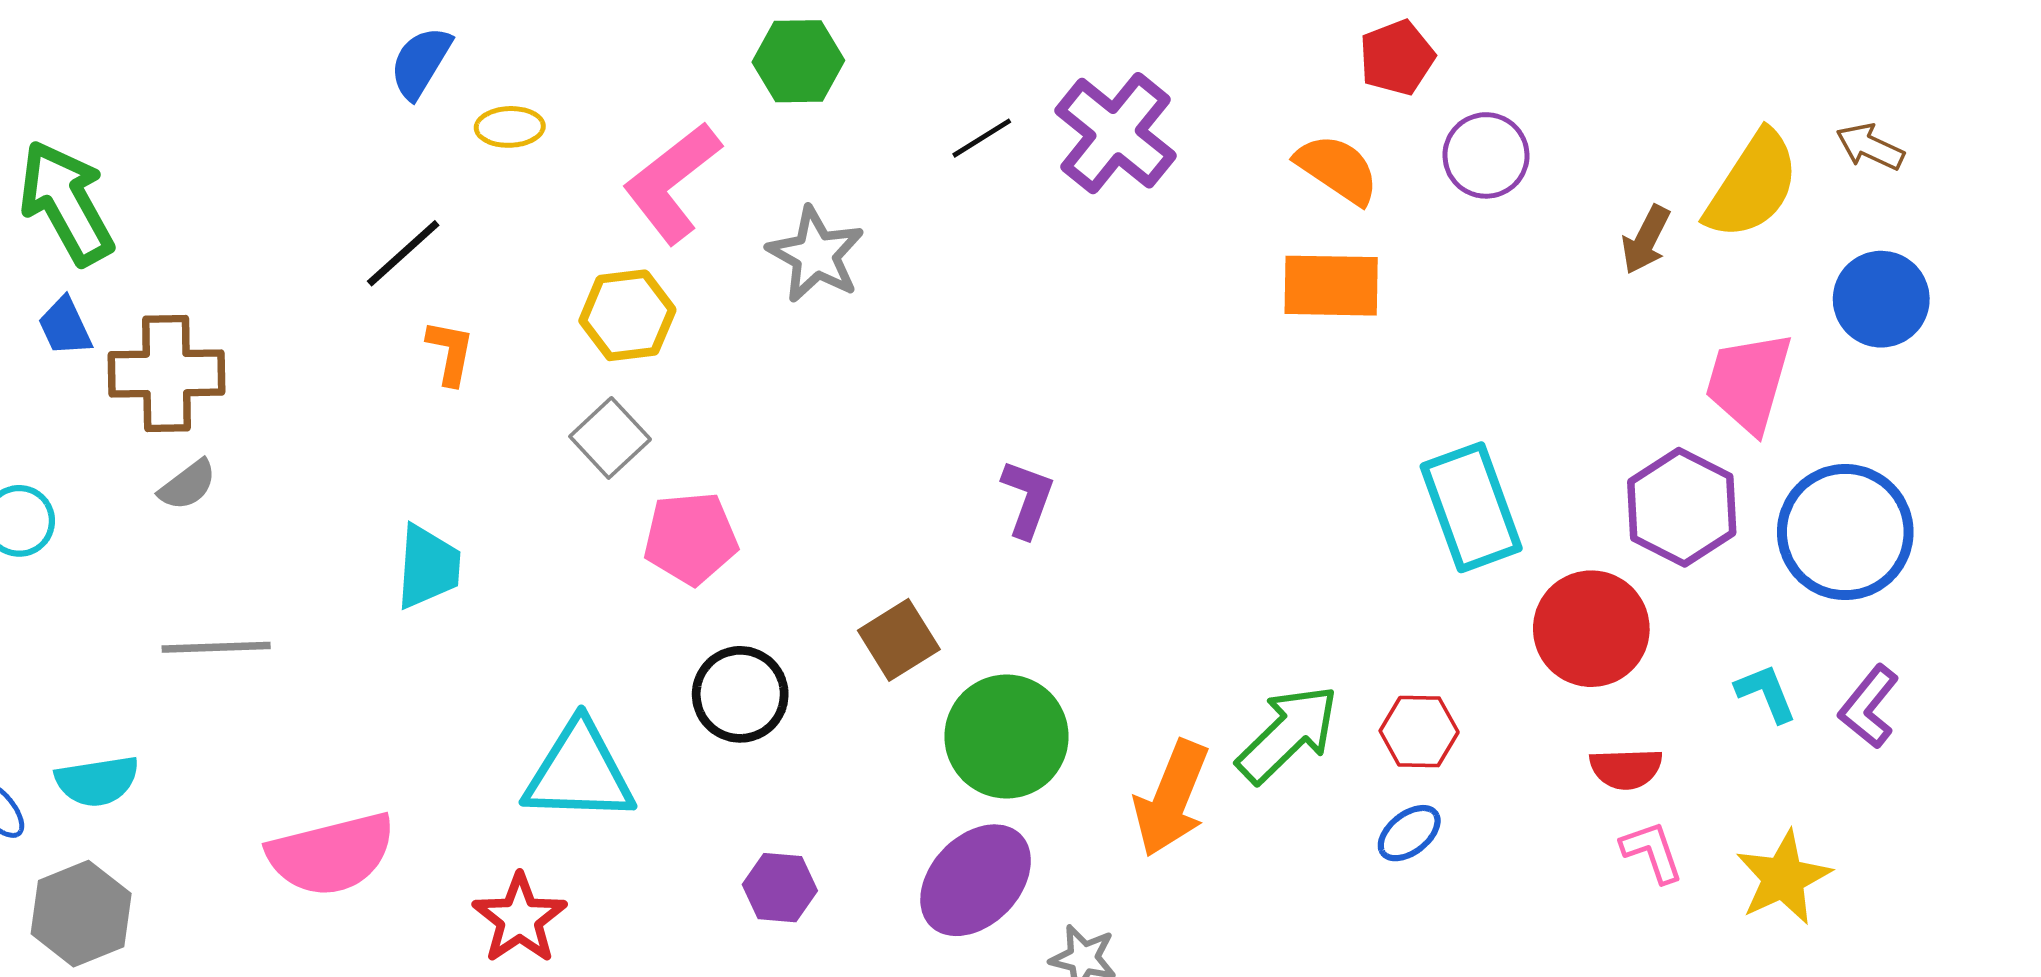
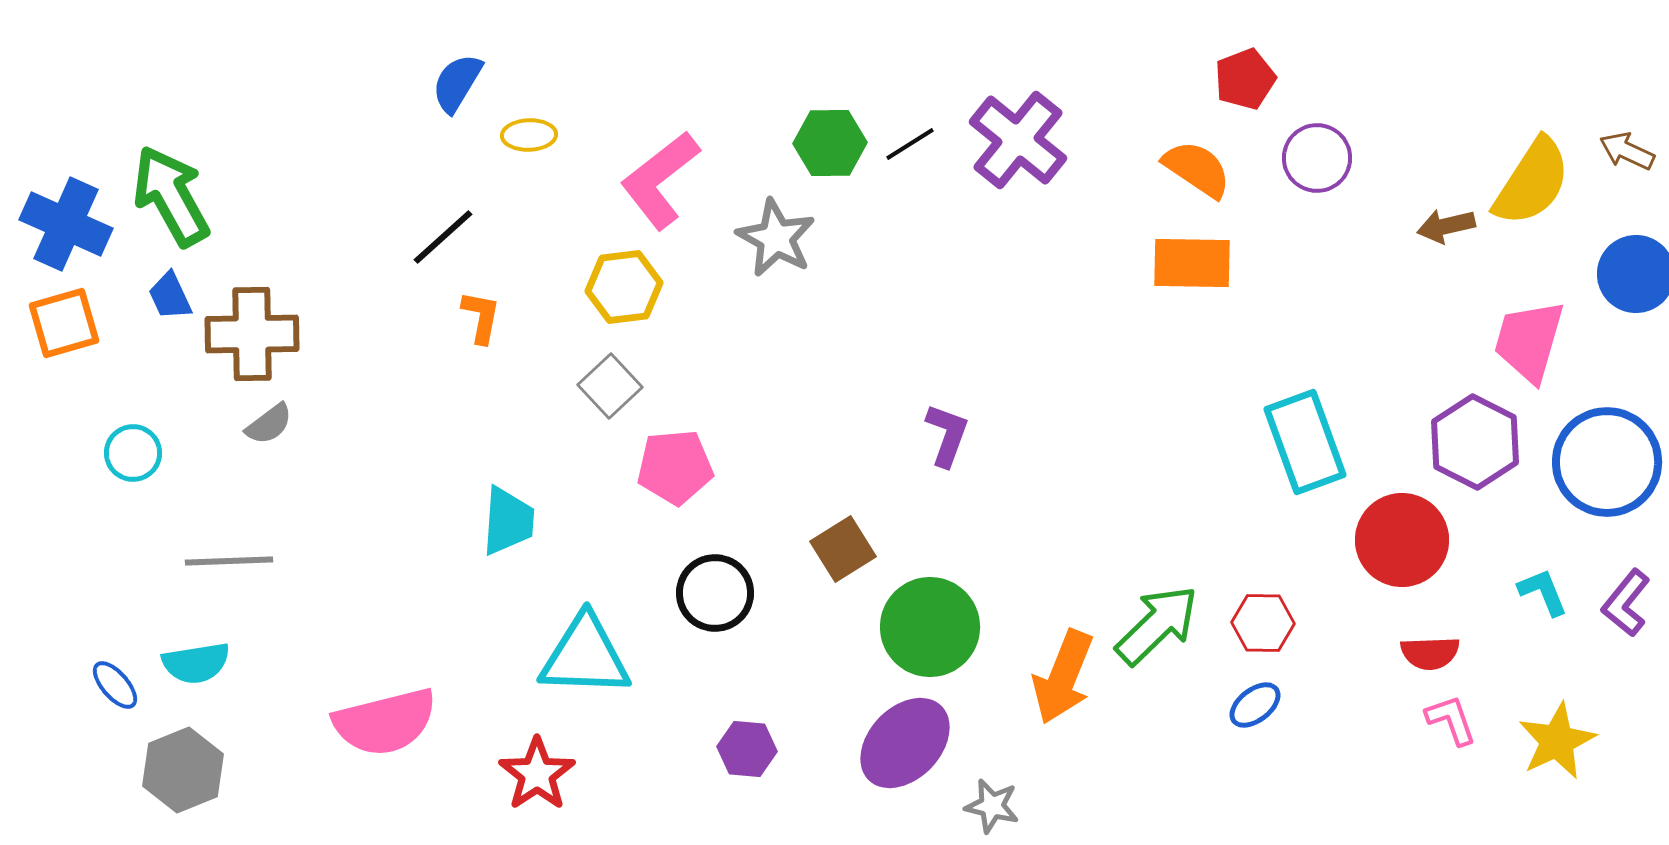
green hexagon: (798, 61) -> (830, 143), moved
brown arrow: (1646, 240) -> (1446, 226), turned 50
cyan trapezoid: (428, 567) -> (508, 521), moved
gray line: (216, 647) -> (229, 561), moved

